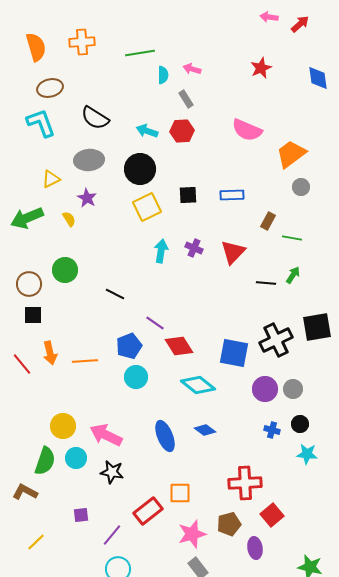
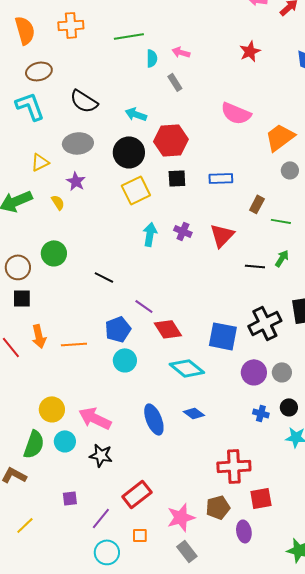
red hexagon: (182, 131) -> (171, 140), moved, size x1.4
orange square: (180, 493) -> (140, 535), moved, size x0.7
red square: (272, 515) -> (261, 498), turned 30

